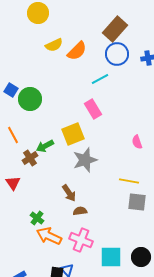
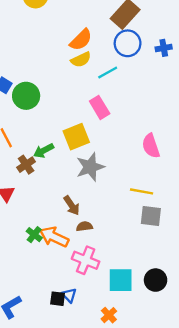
yellow semicircle: (54, 45) -> (81, 60), moved
pink semicircle: (137, 142) -> (151, 146), size x1.5
orange arrow: (49, 236) -> (54, 237), moved

